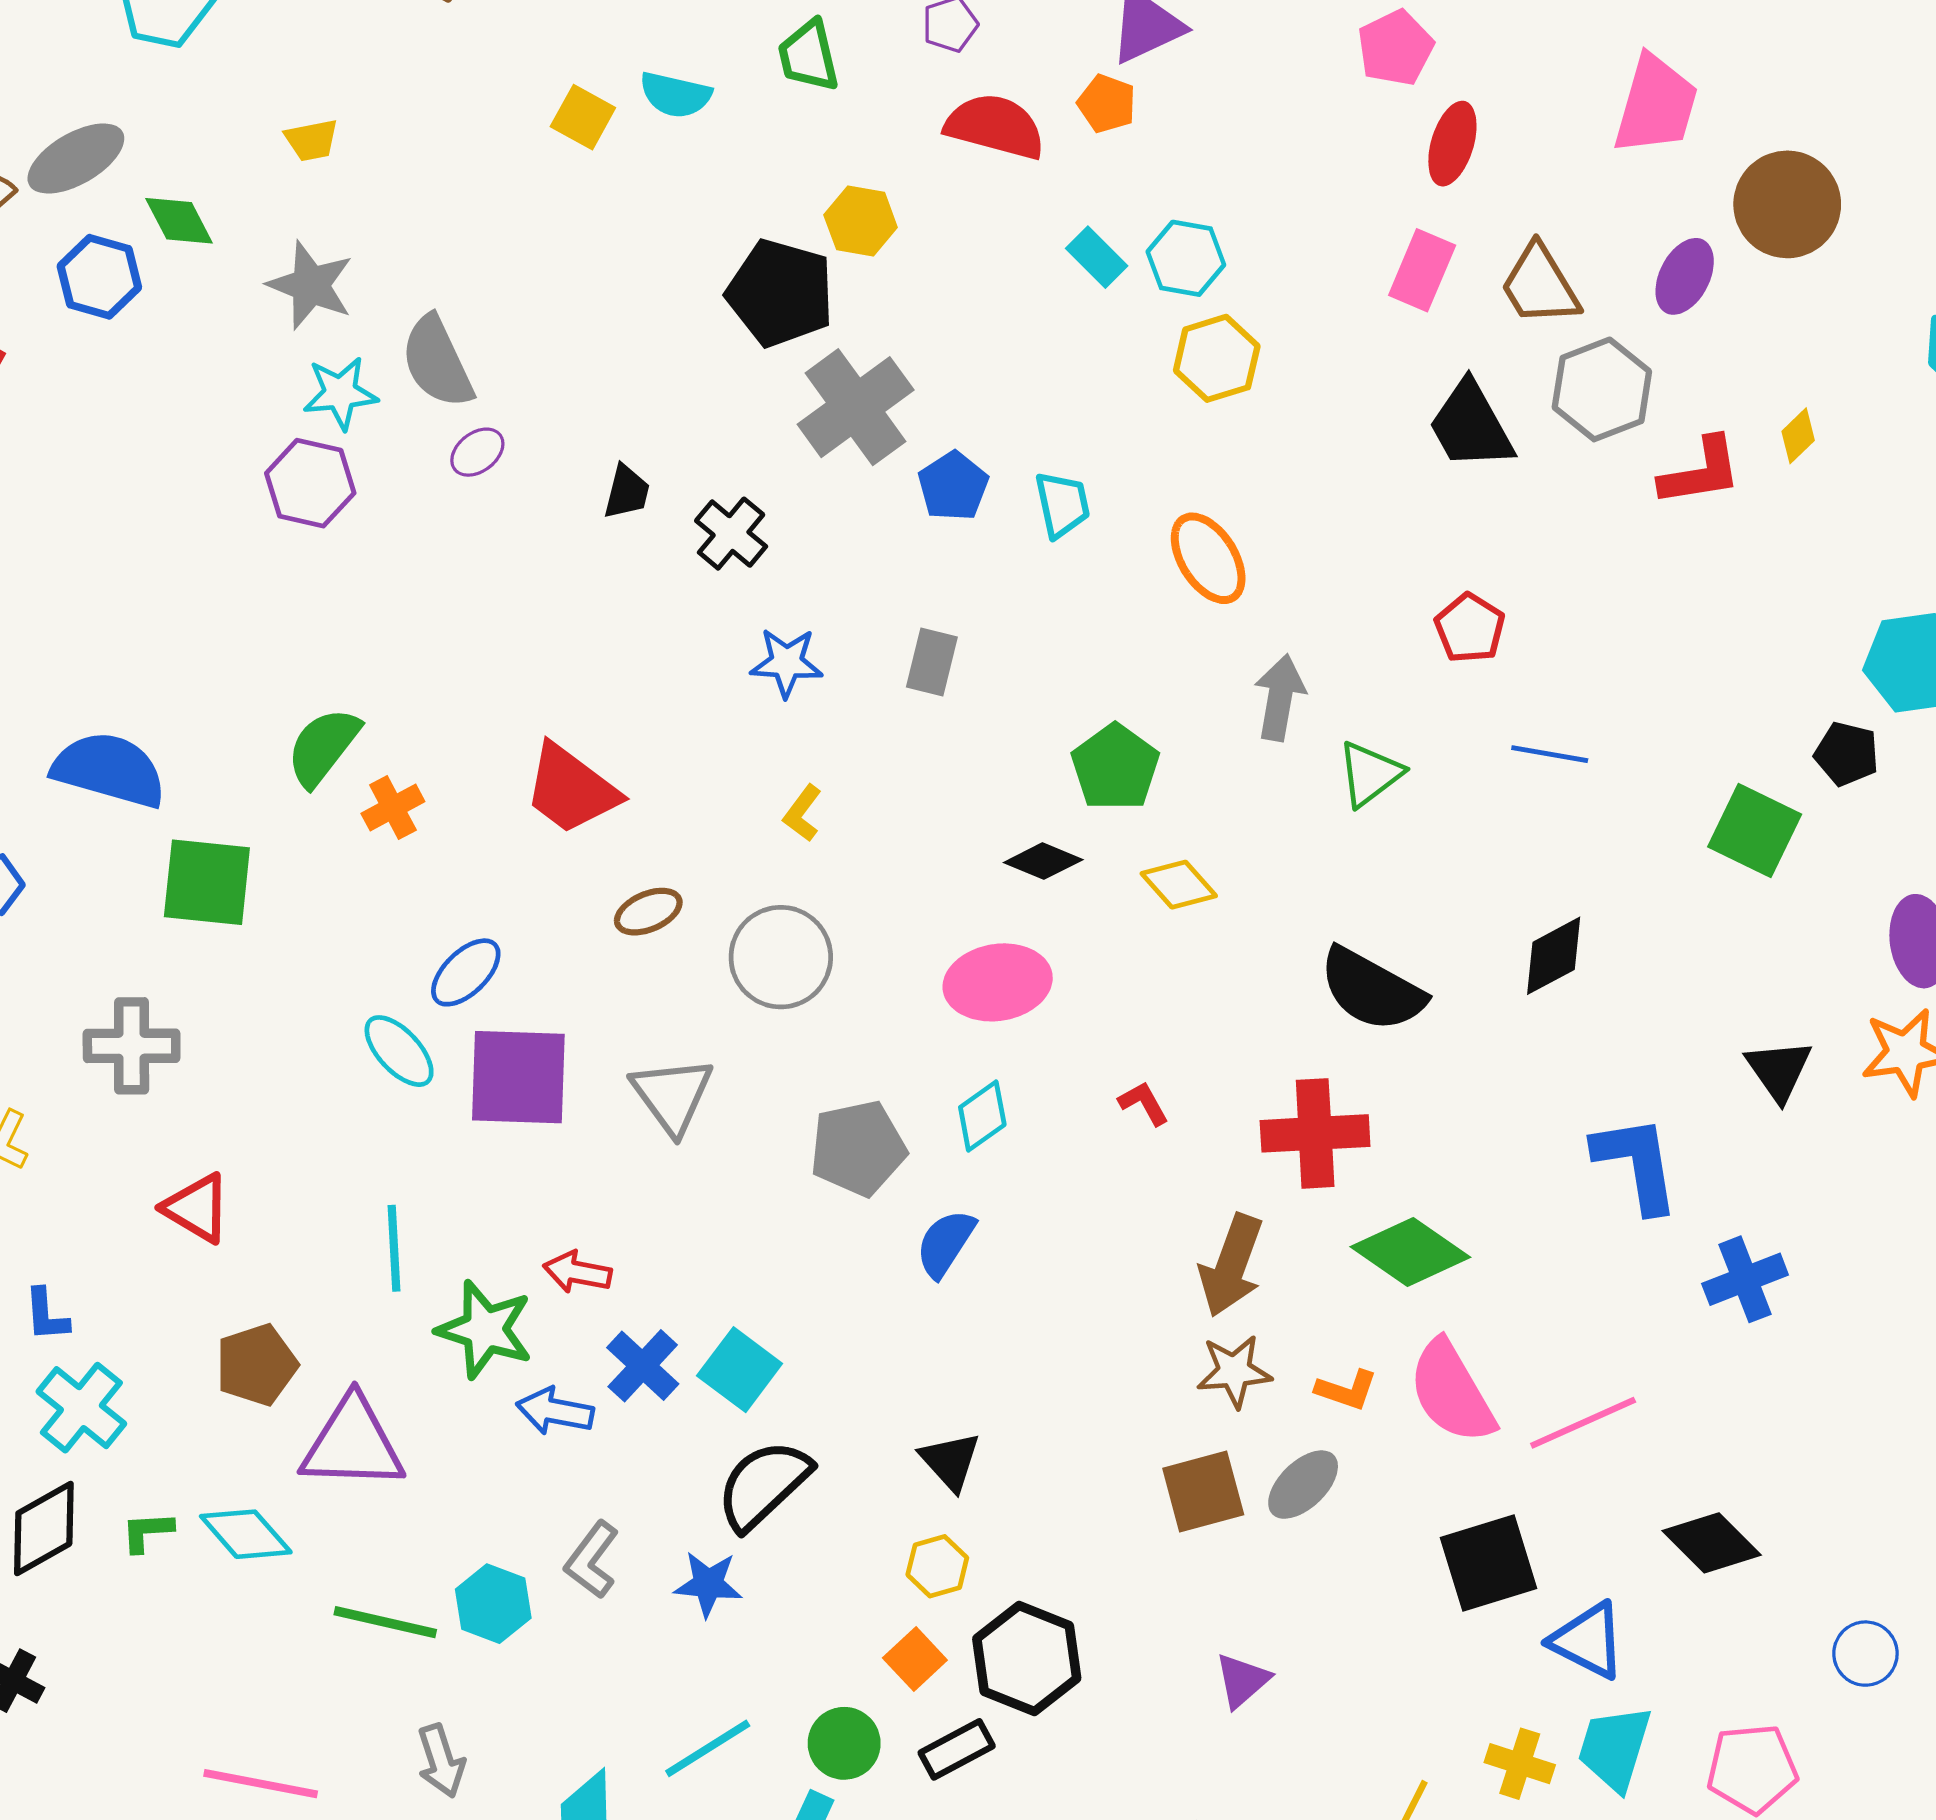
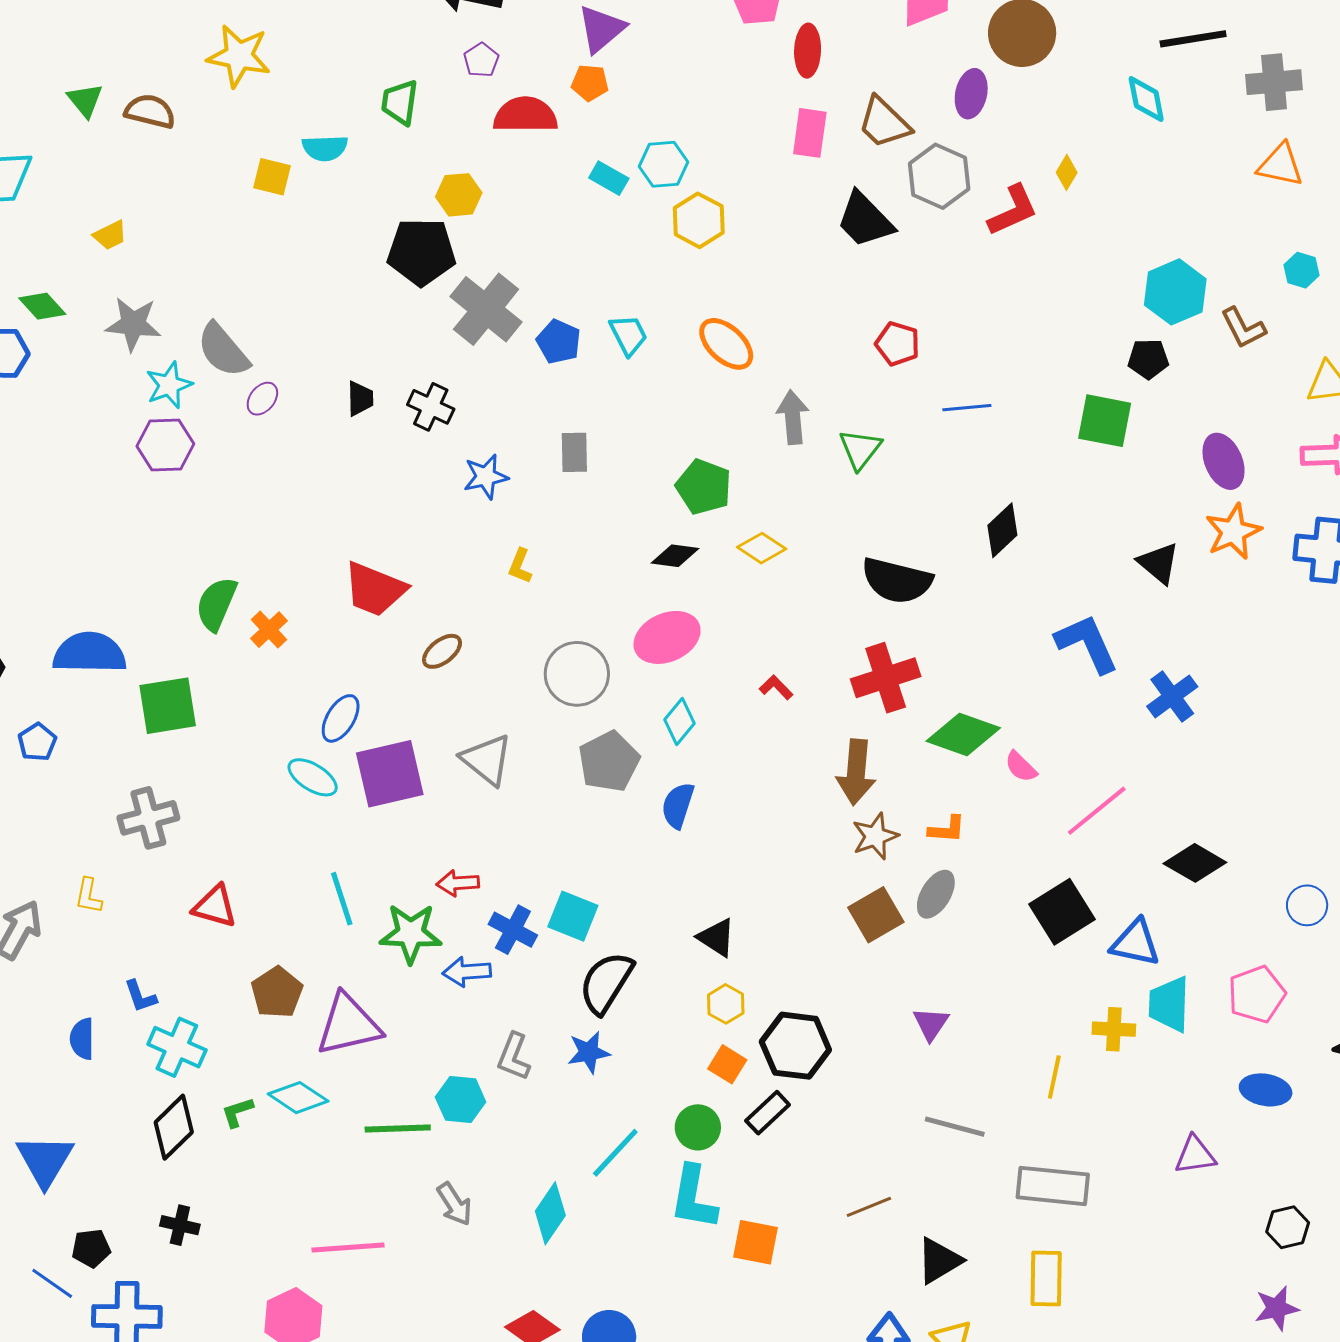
green trapezoid: (809, 56) -> (400, 102), turned 36
gray circle: (781, 957) -> (577, 674), moved
pink semicircle: (1452, 1392) -> (1021, 767), moved, size x0.5

